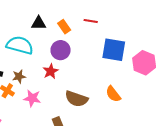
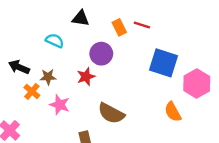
orange rectangle: (64, 27) -> (119, 27), moved
cyan semicircle: (20, 45) -> (55, 41), size x0.6
orange semicircle: (113, 94) -> (173, 112), moved

